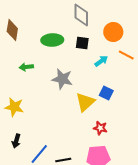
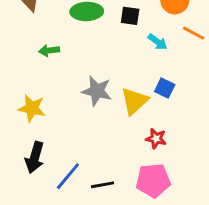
cyan arrow: (101, 61) -> (157, 42), turned 72
gray star: (62, 79) -> (97, 91), moved
black arrow: (16, 141) -> (35, 157), size x1.5

